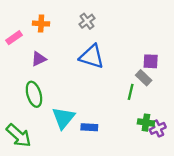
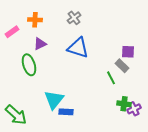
purple triangle: (39, 59) -> (40, 44), moved
green line: (131, 92) -> (111, 78), turned -40
green ellipse: (34, 94) -> (29, 65), moved
blue rectangle: (89, 127) -> (66, 112), moved

